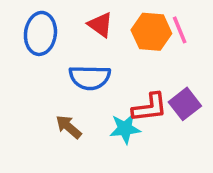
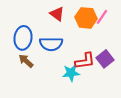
pink line: (180, 30) -> (102, 17), turned 56
blue ellipse: (40, 33) -> (23, 38), moved
brown arrow: (69, 127) -> (26, 61), moved

